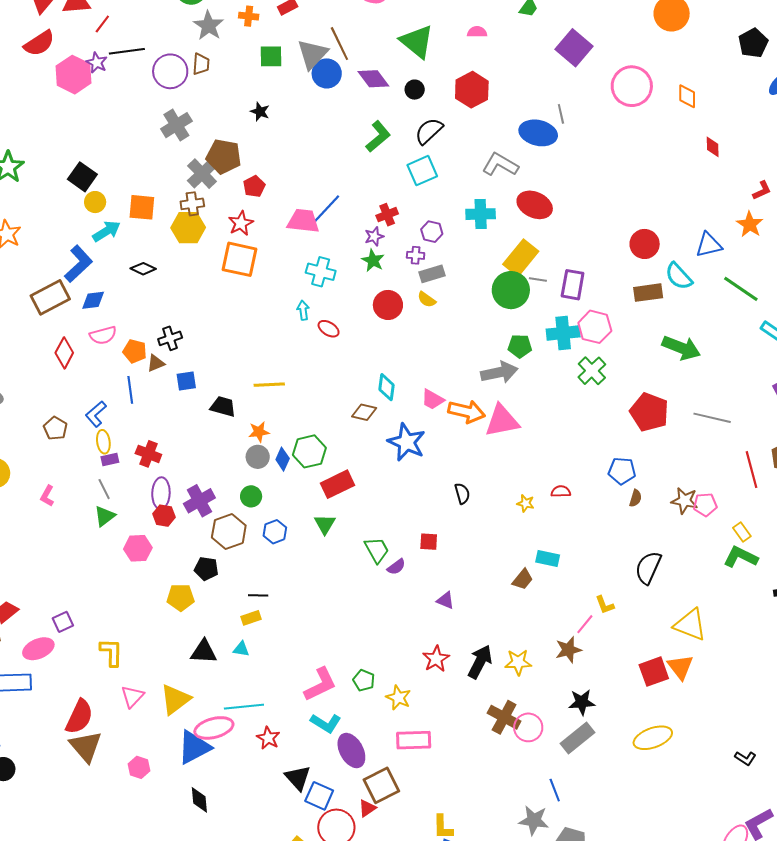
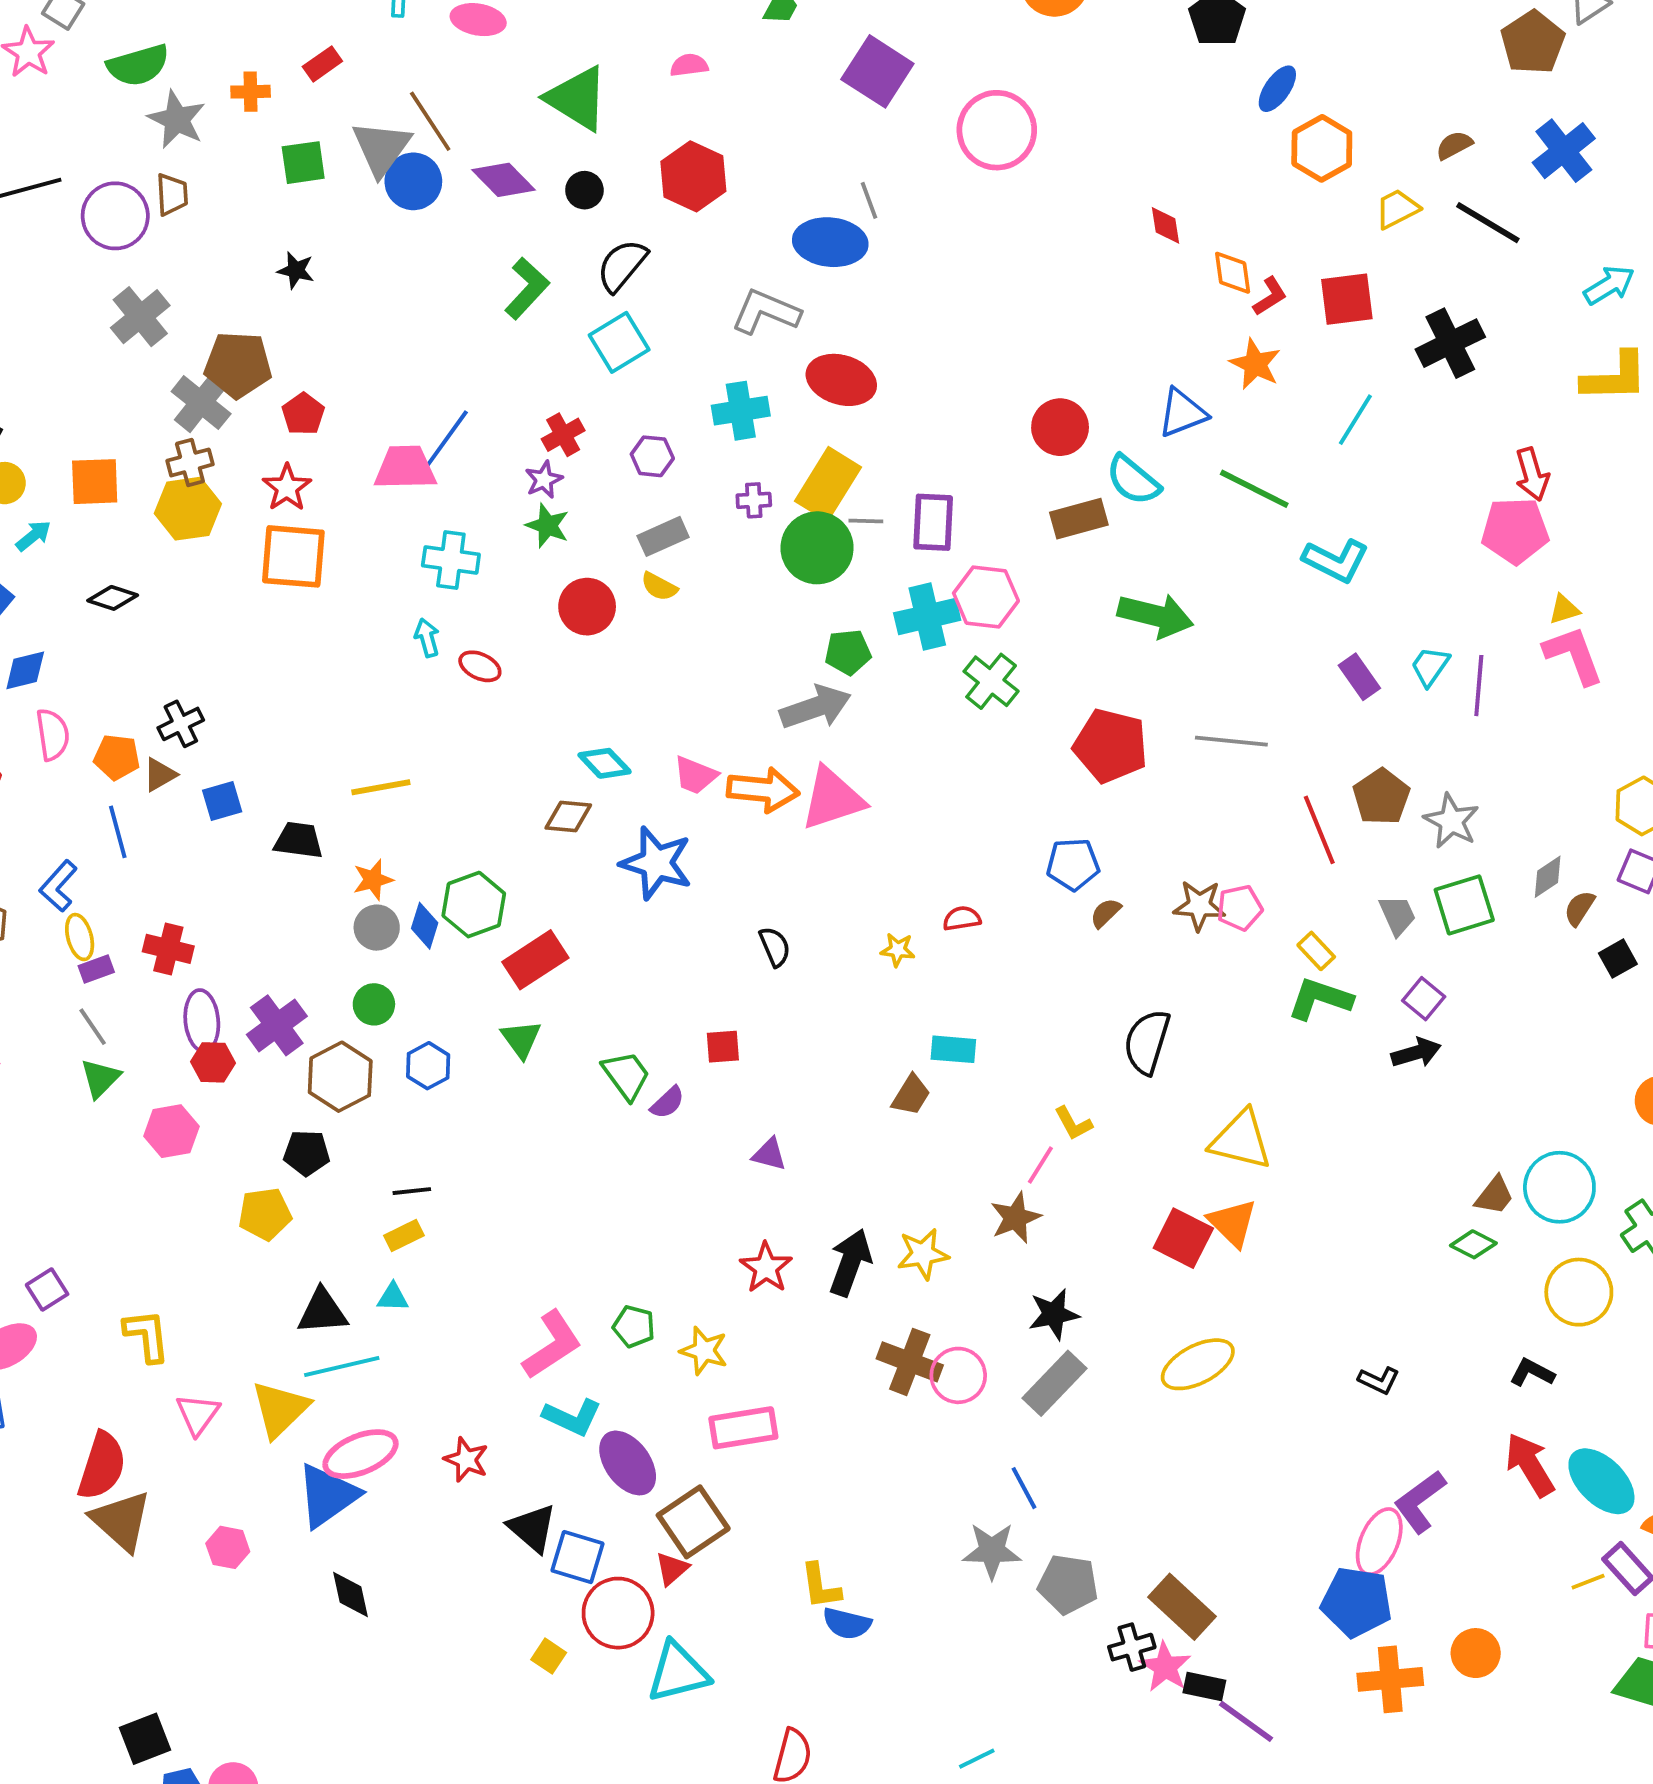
orange diamond: (687, 96) -> (1233, 273), moved
cyan arrow: (106, 231) -> (33, 536), size x0.7
purple cross: (416, 255) -> (754, 500), moved
pink semicircle: (103, 335) -> (53, 735), turned -76
cyan diamond: (386, 387) -> (605, 763), turned -44
brown semicircle: (635, 498) -> (1106, 913), turned -144
red square: (654, 672) -> (1183, 1238), turned -36
cyan line: (244, 707) -> (342, 1366), moved

